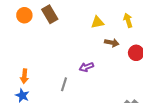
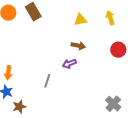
brown arrow: (112, 43) -> (78, 46), moved

